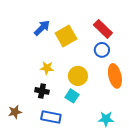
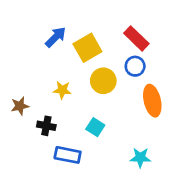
yellow circle: (78, 76) -> (103, 81), moved
black cross: (42, 91) -> (46, 126), moved
brown star: (15, 112) -> (20, 106), moved

